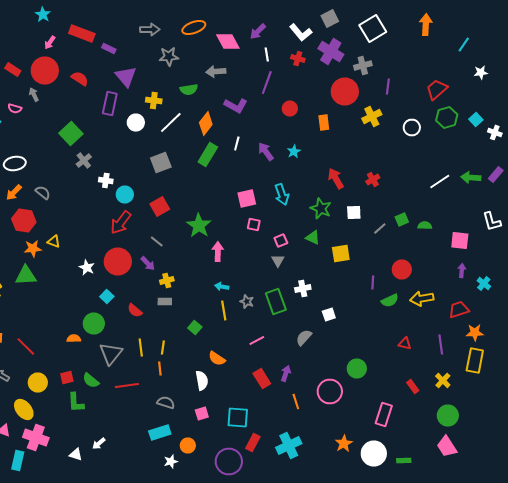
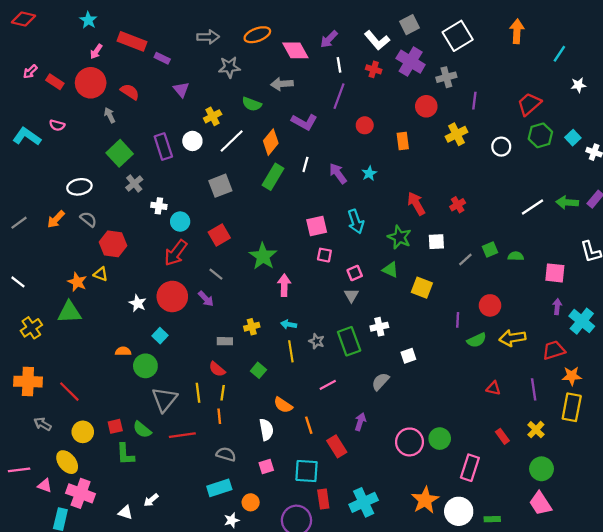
purple triangle: (126, 76) -> (181, 90), size x0.7
green semicircle: (189, 90) -> (252, 104), turned 30
red circle: (345, 92) -> (426, 106), size x0.7
gray arrow: (34, 94) -> (110, 115), moved
yellow cross: (154, 100) -> (213, 116), turned -35
purple rectangle: (110, 104) -> (163, 147), moved, turned -30
white ellipse: (15, 164) -> (79, 187), moved
red hexagon: (24, 220) -> (113, 244), moved
orange star: (33, 248) -> (77, 282), turned 30
yellow square: (341, 254) -> (422, 288), turned 30
yellow cross: (167, 280) -> (252, 327), moved
cyan cross: (484, 284) -> (582, 321), size x1.6
red semicircle: (135, 310) -> (217, 369), moved
orange semicircle: (74, 338) -> (123, 351), moved
green circle: (357, 368) -> (440, 439), moved
red rectangle: (262, 378) -> (337, 446), moved
orange line: (296, 402) -> (309, 425), moved
red rectangle: (253, 442) -> (323, 499), turned -36
orange star: (344, 444) -> (425, 500), size x1.4

